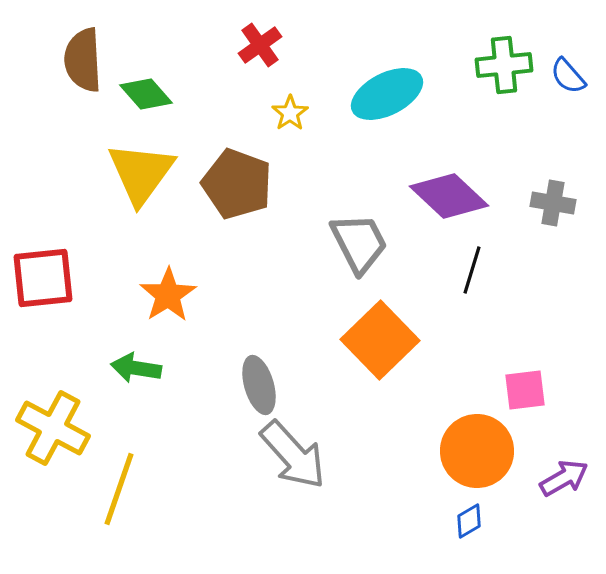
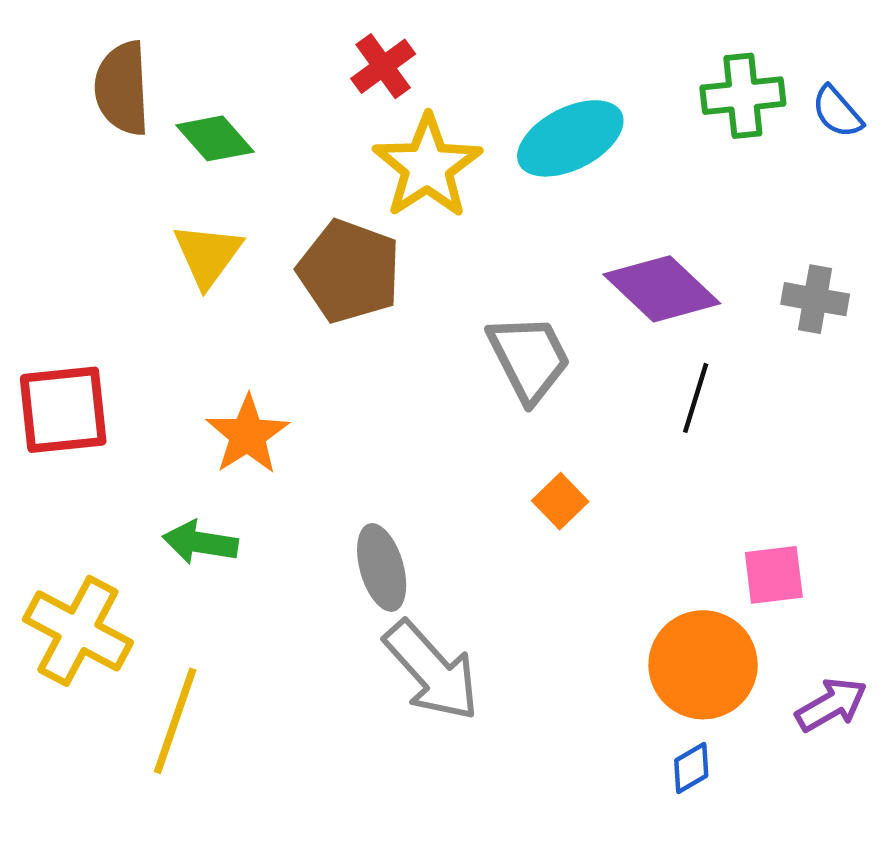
yellow star: (290, 113) -> (427, 166), size x2.0
yellow triangle: (141, 173) -> (208, 255), size x0.7
orange square: (380, 340) -> (560, 501), size x0.5

